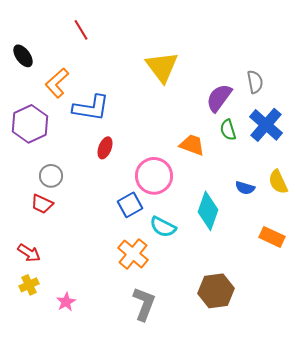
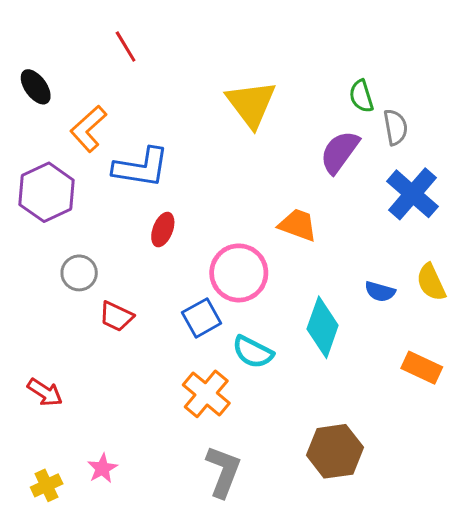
green semicircle: (228, 130) -> (361, 96), moved
red trapezoid: (42, 204) -> (116, 316), moved
yellow cross: (29, 285) -> (47, 485), moved

